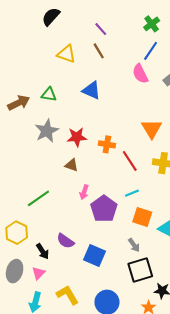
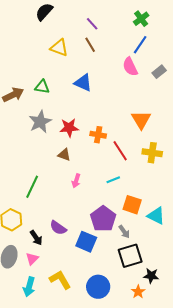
cyan line: (132, 193) -> (113, 180), moved
green line: (38, 198) -> (32, 187), turned -30
purple pentagon: (104, 209) -> (103, 219), moved

